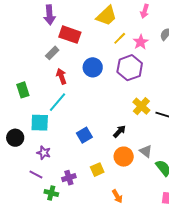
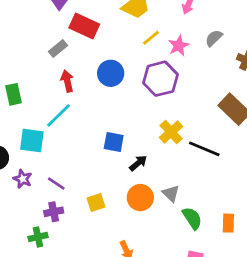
blue square: (84, 135) -> (114, 142), moved, turned 35
purple star: (44, 153) -> (23, 179), moved
yellow square: (97, 170) -> (96, 202), moved
purple line: (36, 174) -> (56, 183), moved
purple cross: (69, 178) -> (54, 212), moved
green cross: (51, 193) -> (38, 237), turned -32

